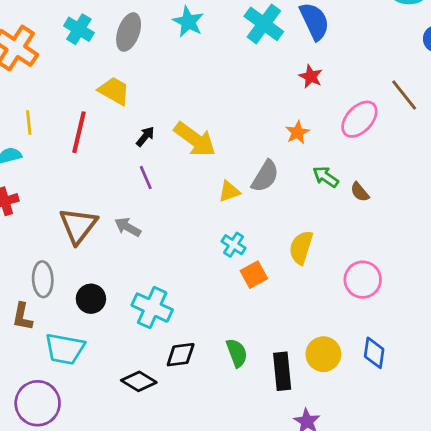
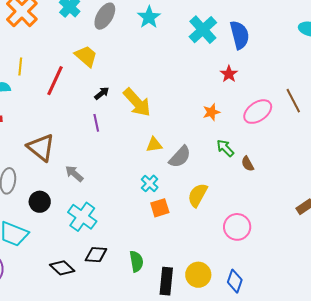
gray semicircle: (265, 176) -> (180, 157), moved
brown triangle: (78, 226) -> (41, 148), turned -40
gray arrow: (128, 227) -> (74, 174), moved

